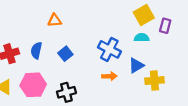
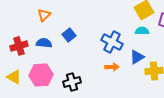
orange triangle: (55, 20) -> (44, 15), moved, turned -40
blue semicircle: (36, 50) -> (44, 43), turned 84
blue square: (65, 54) -> (69, 35), moved

